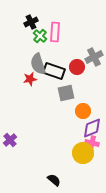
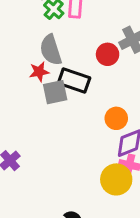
black rectangle: (54, 71) -> (74, 81), moved
gray square: (66, 93) -> (55, 92), moved

